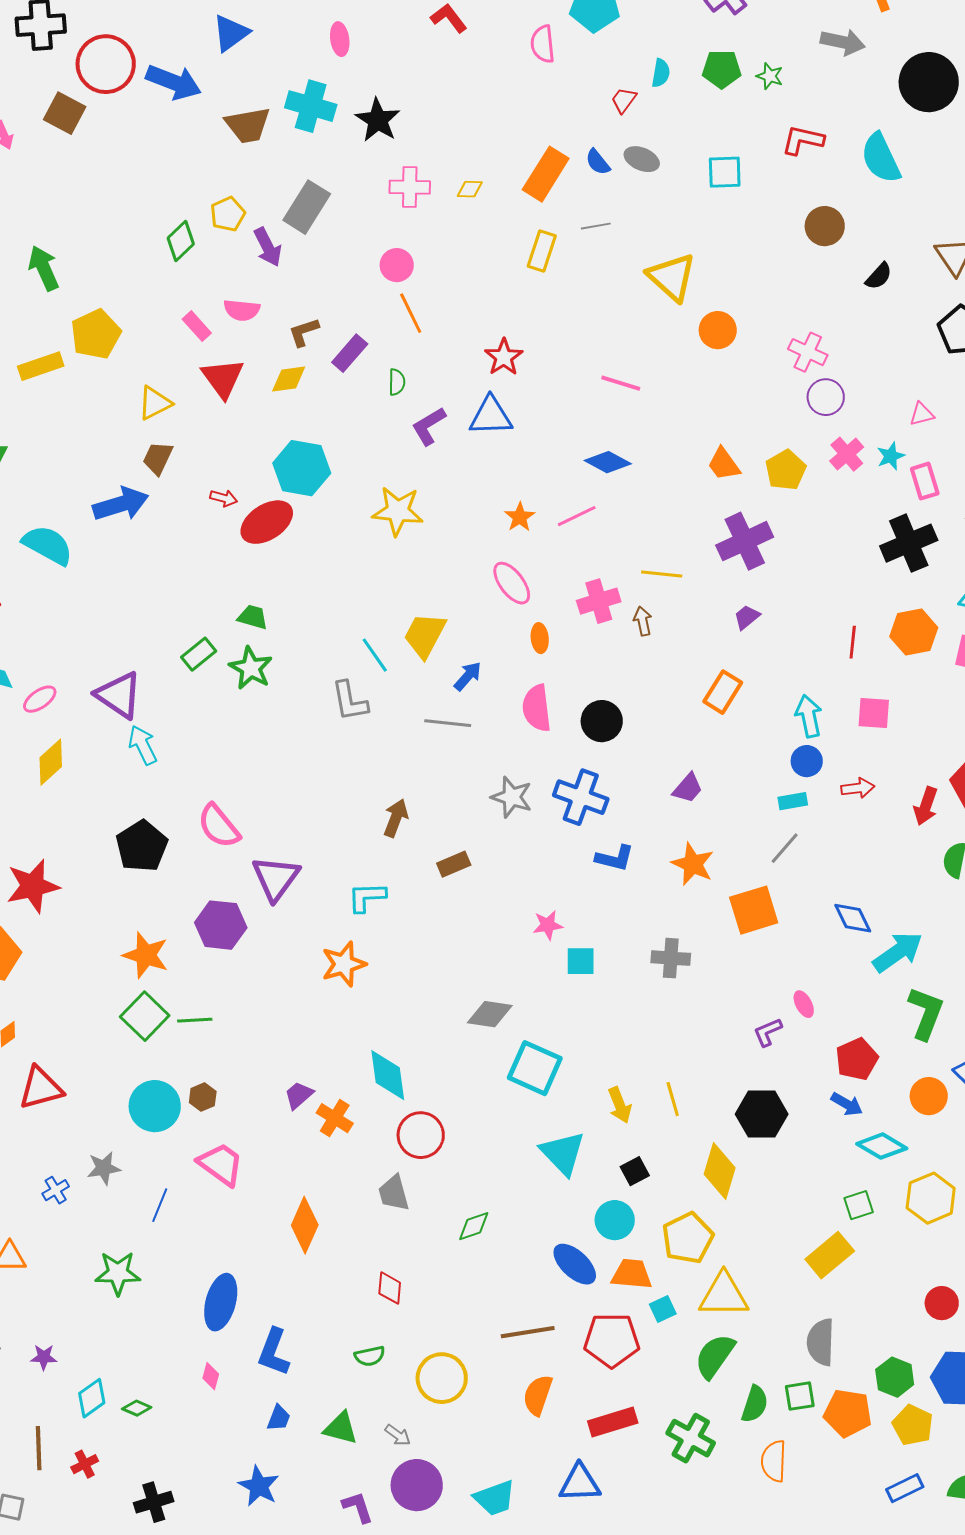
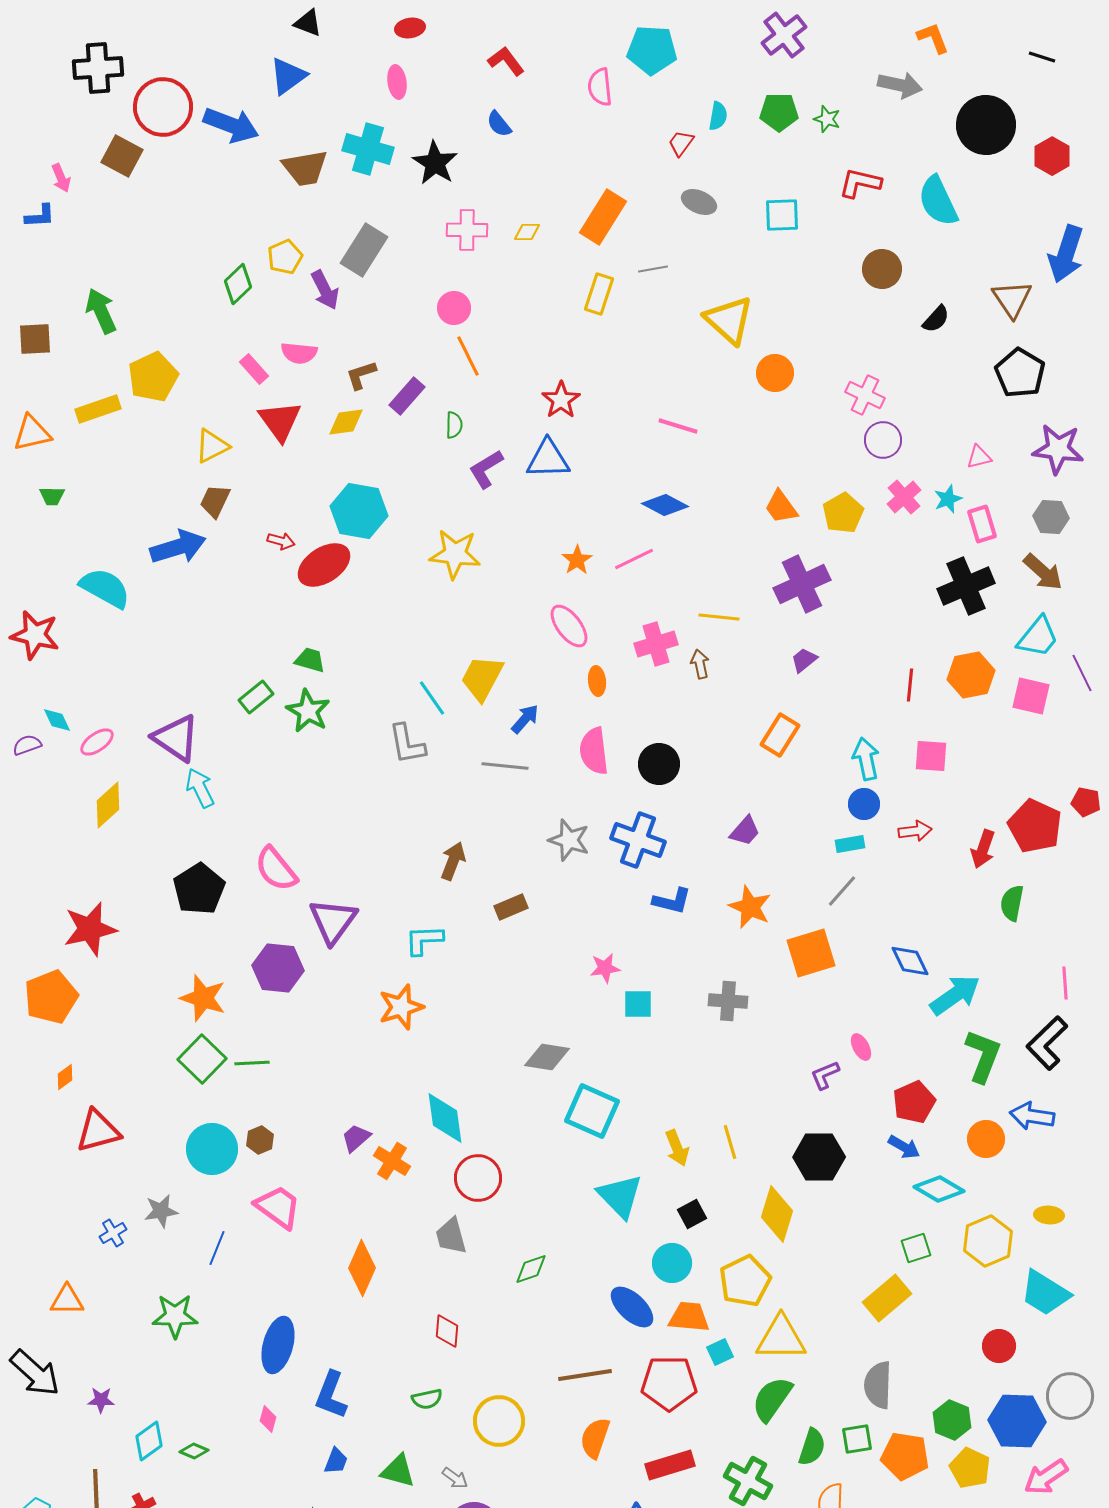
blue semicircle: (598, 162) -> (499, 124), moved

